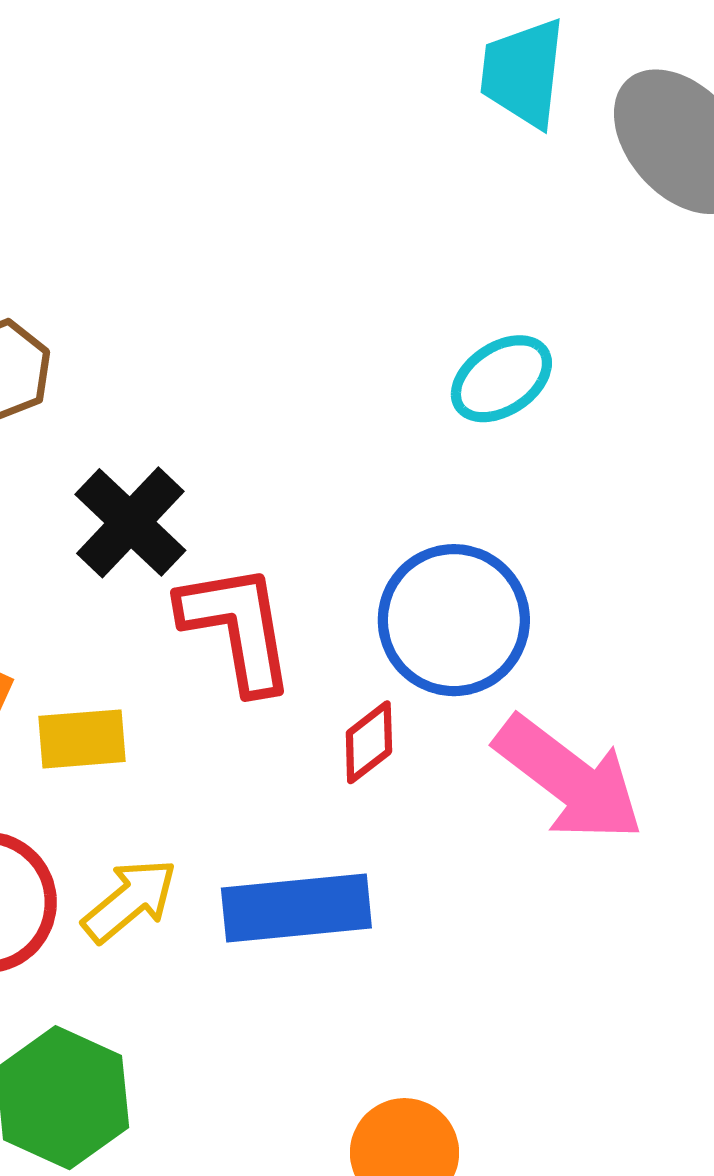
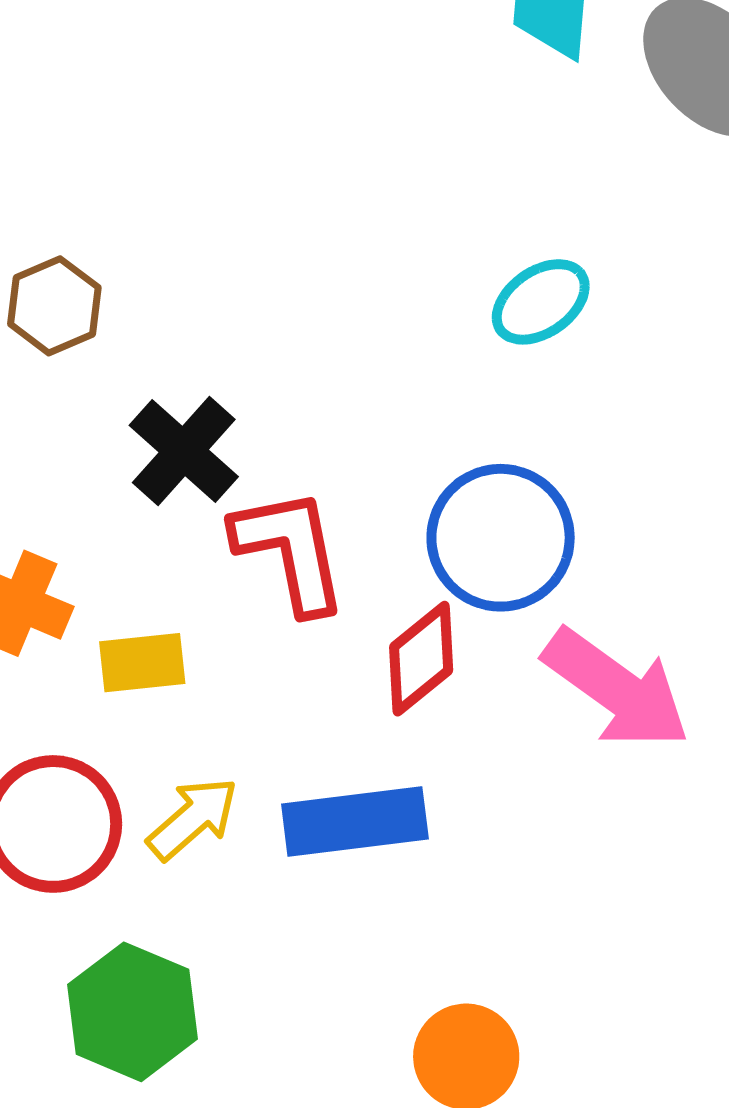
red diamond: (369, 742) -> (421, 659), size x1.4

